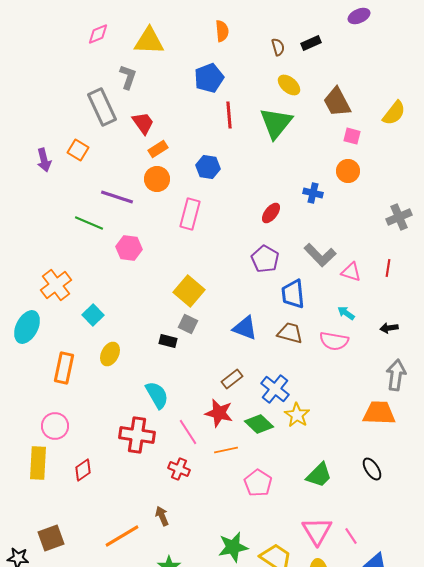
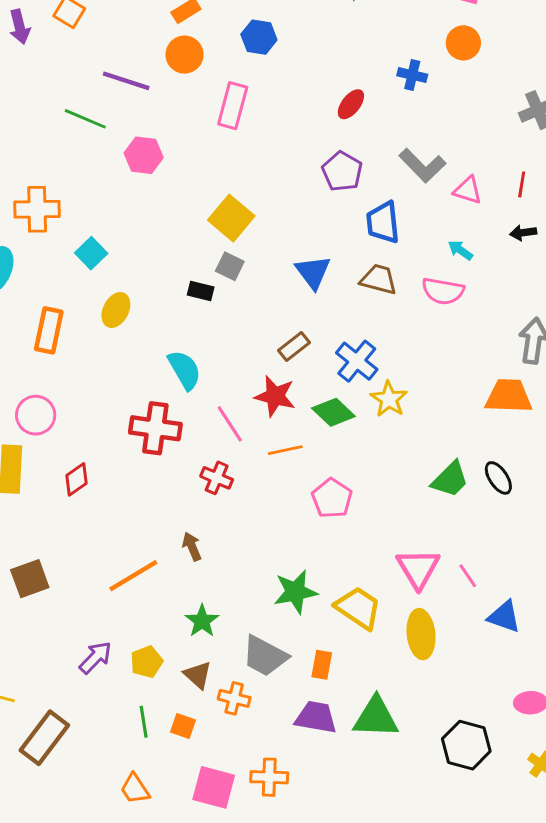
orange cross: (56, 285) -> (37, 209), turned 36
blue triangle: (245, 328) -> (313, 272), turned 32
black arrow: (389, 328) -> (523, 233), moved
green trapezoid: (319, 475) -> (450, 479), moved

